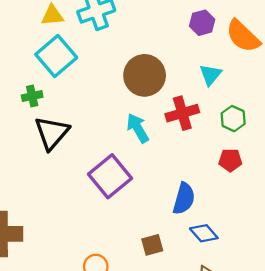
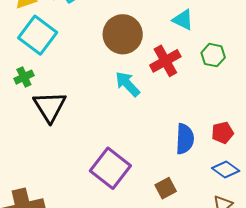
cyan triangle: (210, 75) -> (183, 20), turned -30
red pentagon: (230, 160) -> (223, 133), moved
purple square: (110, 176) -> (110, 168), moved
blue diamond: (204, 233) -> (226, 170), moved

